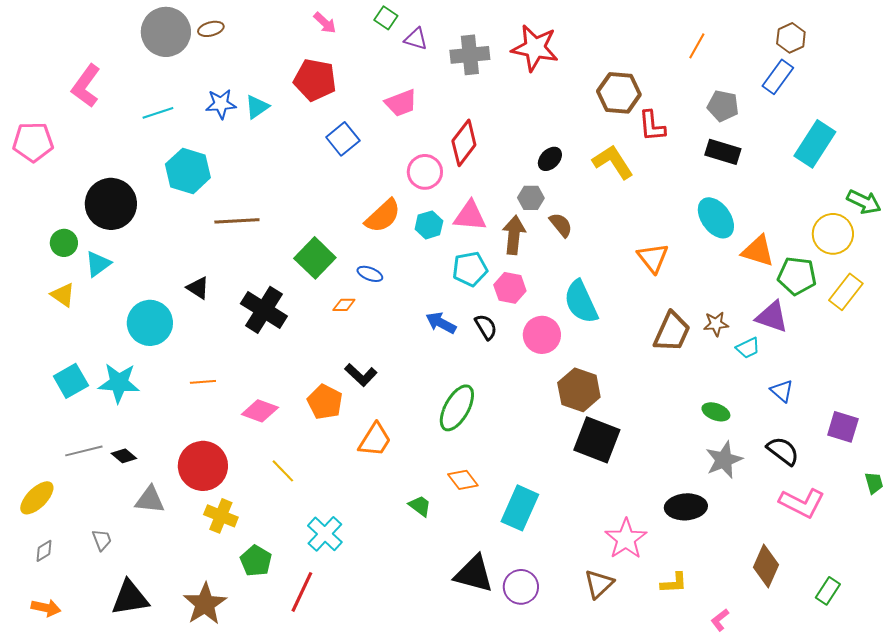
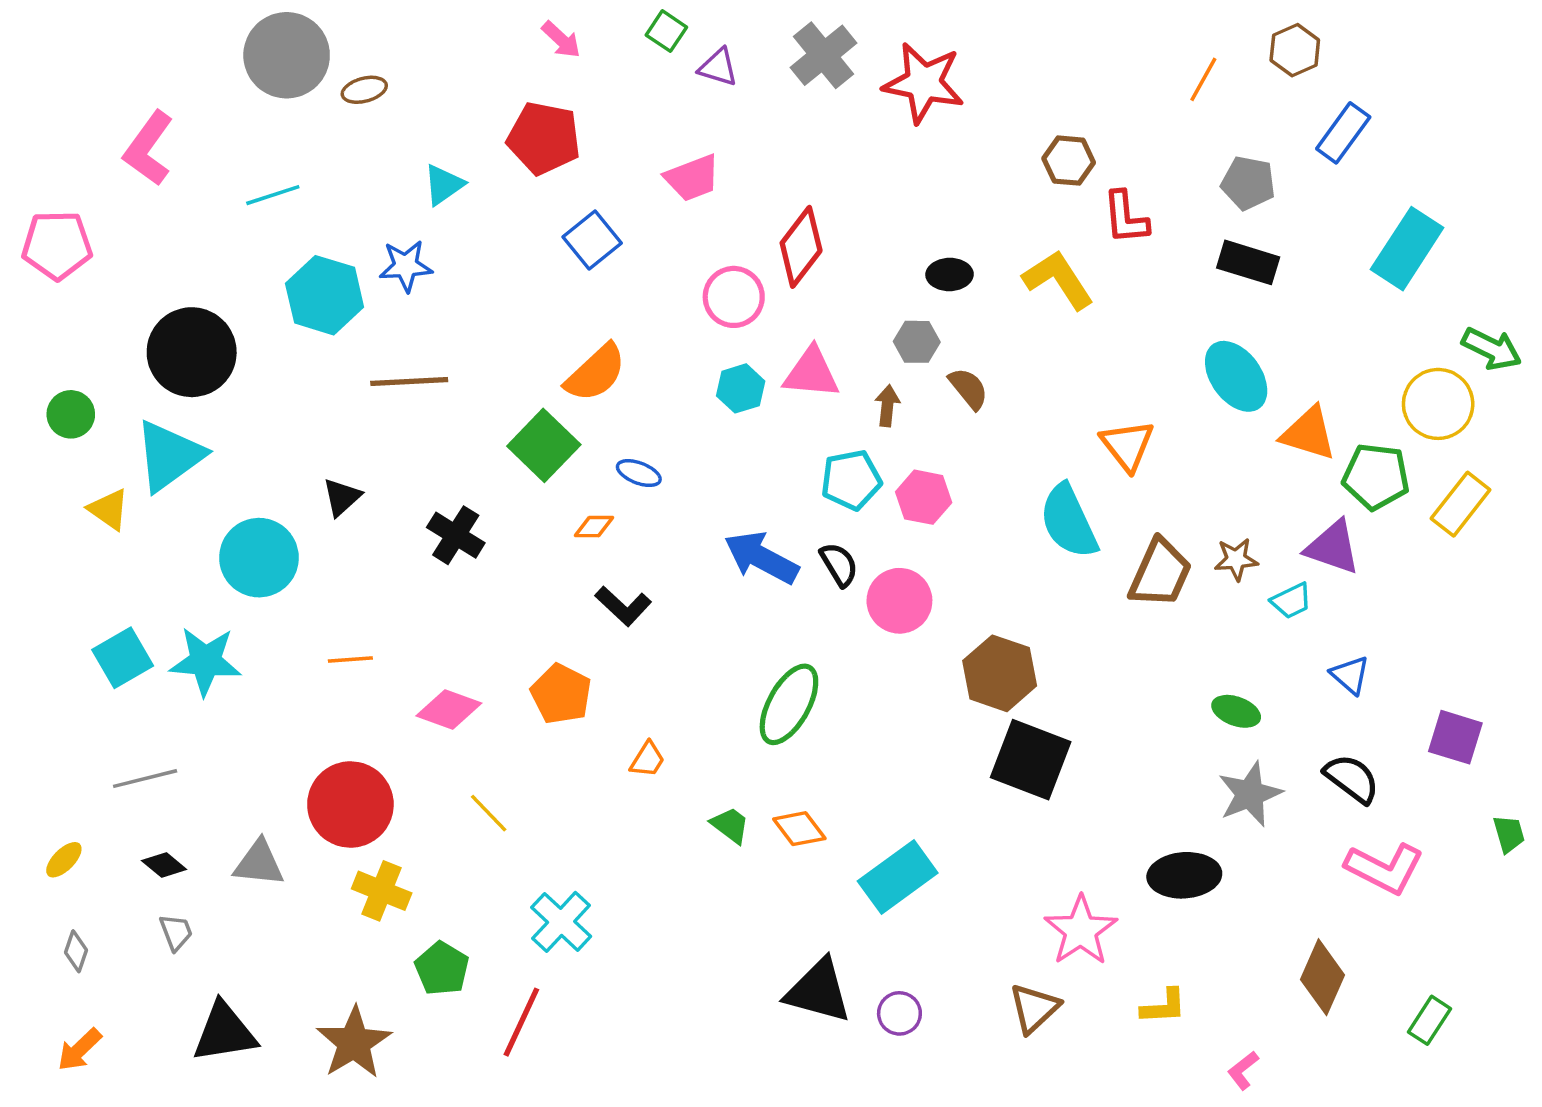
brown ellipse: (211, 29) -> (364, 90), moved
brown hexagon: (791, 38) -> (1295, 50), moved
gray cross: (470, 55) -> (823, 55), moved, turned -33
brown hexagon: (619, 93) -> (1069, 161), size x0.7
blue star: (221, 104) -> (406, 266), moved
black ellipse: (550, 159) -> (950, 274), turned 45
orange semicircle: (383, 216) -> (596, 373), moved
brown arrow: (514, 235) -> (887, 406), size x0.6
green circle: (64, 243) -> (71, 414), moved
cyan triangle: (98, 264) -> (169, 456), size x1.6
cyan pentagon: (470, 269) -> (851, 480), moved
black triangle: (198, 288) -> (342, 497), turned 45
pink hexagon: (510, 288) -> (924, 497), moved
cyan semicircle: (581, 302) -> (1069, 521), moved
black cross: (264, 310) -> (456, 535), size x0.7
blue arrow: (441, 323) -> (761, 558), size x1.4
pink circle: (542, 335) -> (899, 601), moved
black L-shape: (361, 375) -> (623, 606), moved
orange trapezoid: (375, 440) -> (647, 760), size x0.6
black diamond: (124, 456) -> (164, 865), moved
yellow ellipse: (37, 498) -> (64, 860), size x0.6
green trapezoid: (420, 506) -> (730, 825), moved
cyan rectangle: (520, 508) -> (898, 877), turned 30
gray diamond: (44, 551) -> (76, 951), turned -40
purple circle: (521, 587) -> (899, 1013), size x0.7
orange arrow: (46, 608) -> (79, 1050), turned 124

